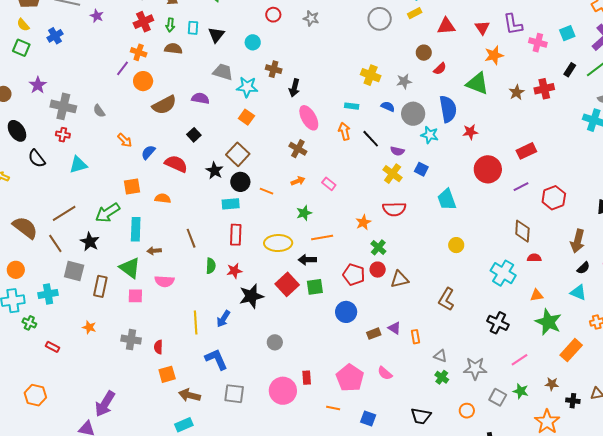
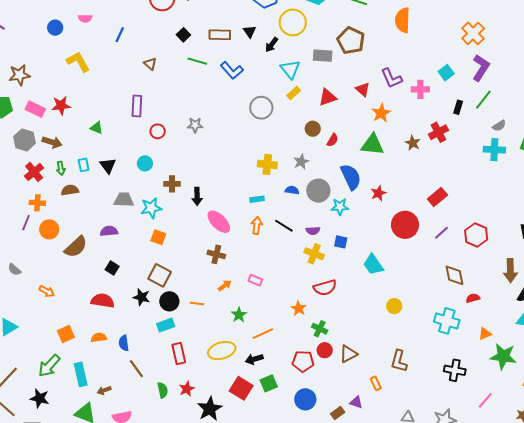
orange arrow: (344, 131) -> (257, 225), turned 36
blue semicircle: (148, 152) -> (124, 343), moved, turned -35
orange rectangle: (416, 337) -> (376, 383), moved

